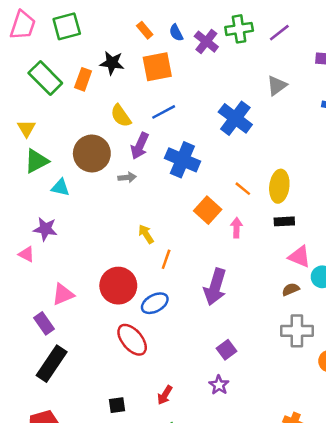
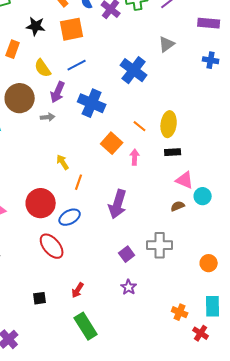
orange rectangle: (83, 79) -> (13, 49), moved
gray cross: (297, 331) -> (160, 245), moved
purple star: (219, 385) -> (129, 287), moved

